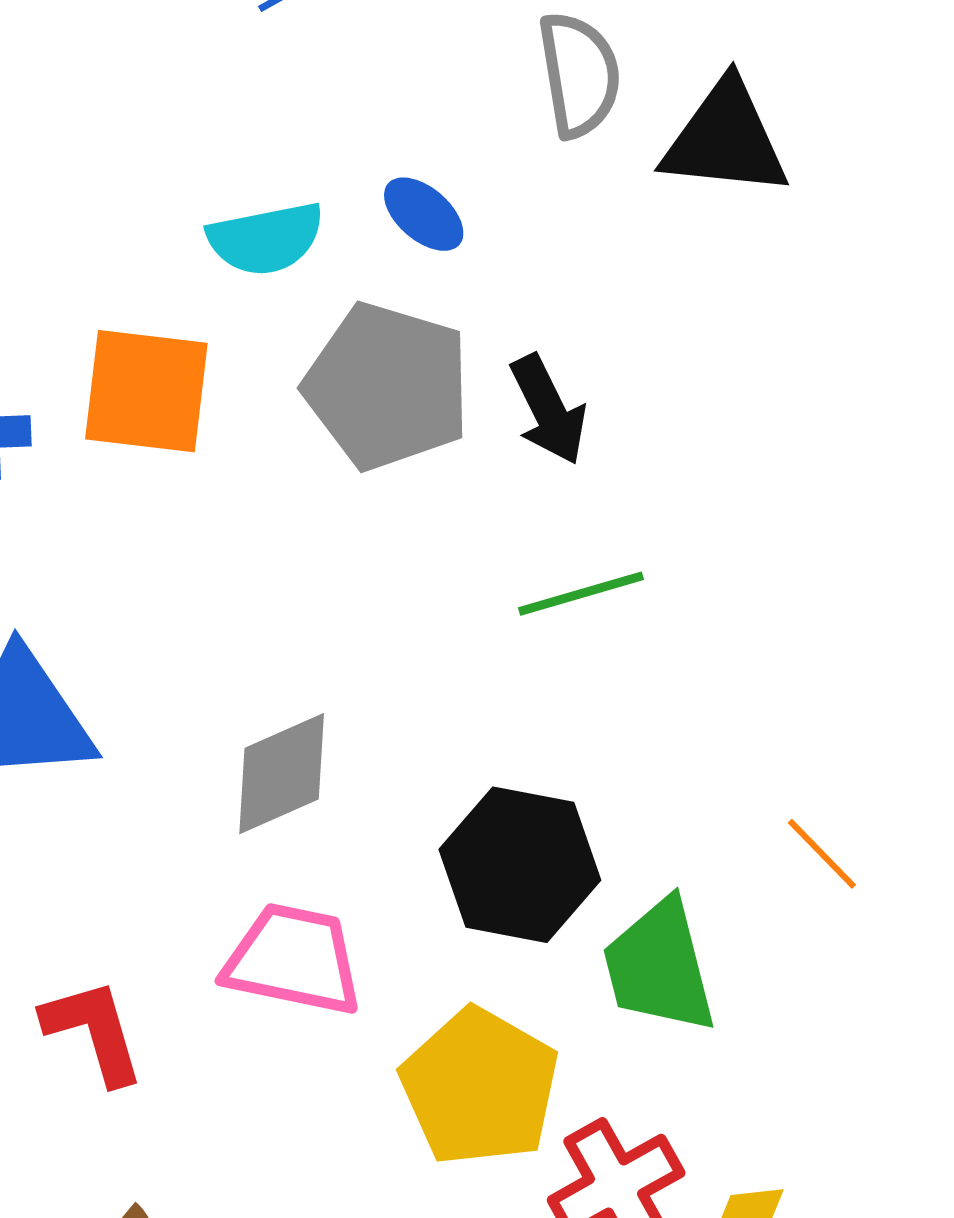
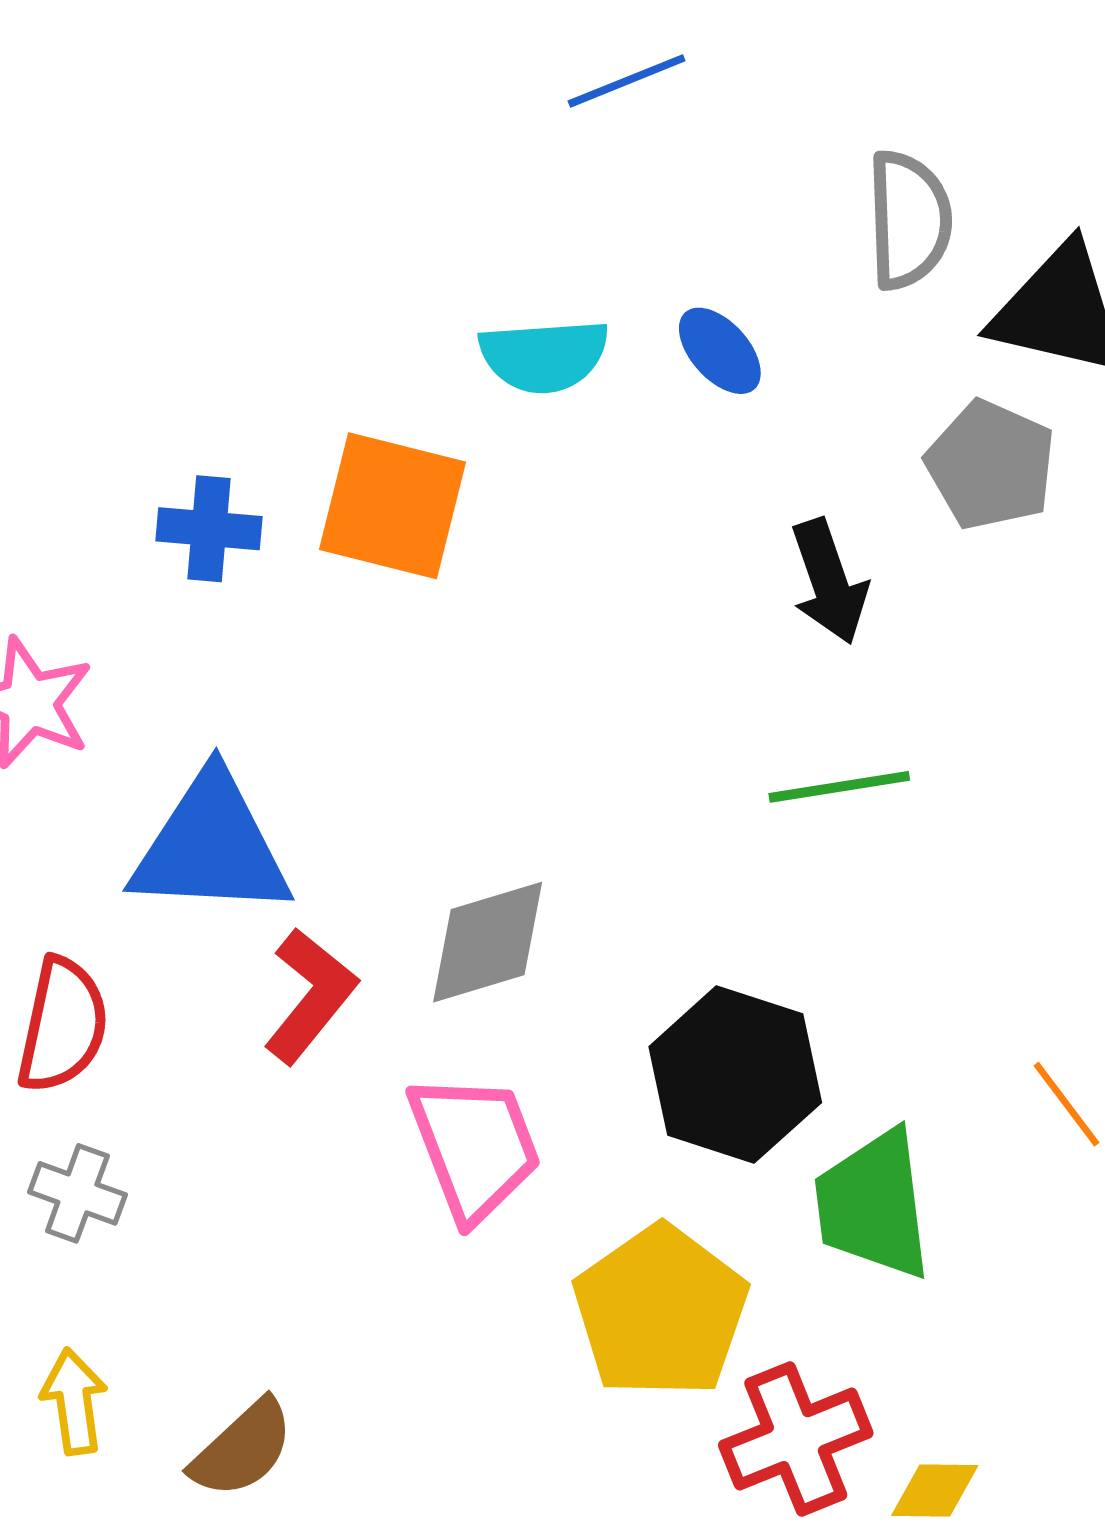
gray pentagon: (387, 386) -> (991, 465), moved, size x0.7
pink trapezoid: (293, 960) -> (475, 1147), turned 50
red L-shape: (94, 1031) -> (310, 996), moved, turned 48

